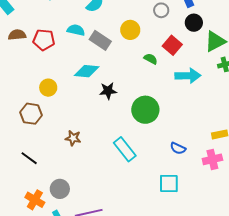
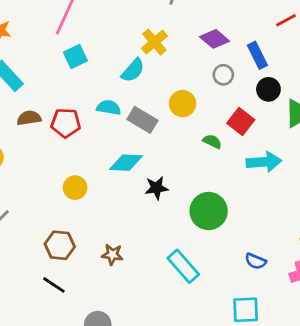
brown hexagon: (31, 114) -> (60, 245), moved

